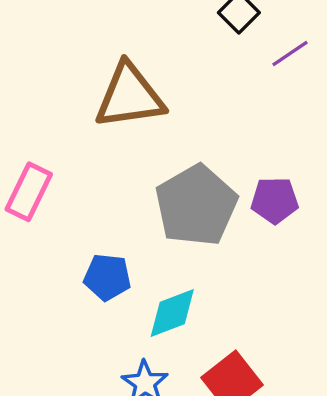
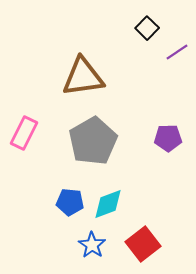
gray pentagon: (196, 205) -> (93, 141), moved
blue pentagon: (107, 277) -> (70, 202), moved

